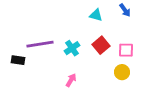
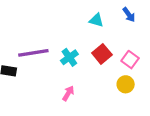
pink square: (126, 50) -> (130, 60), turned 35

